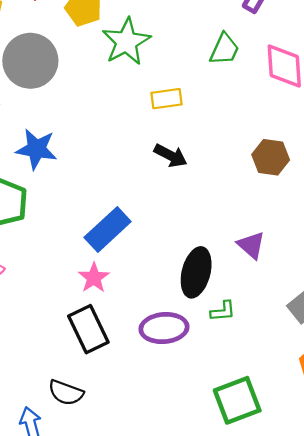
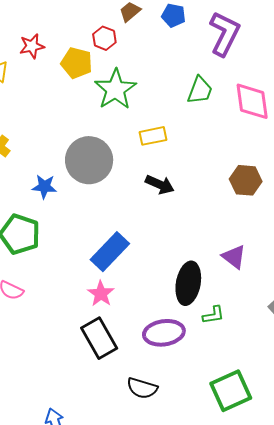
gray circle: (30, 61) -> (89, 160), moved
blue star: (36, 149) -> (44, 187), size x0.7
black semicircle: (66, 393) -> (142, 388), moved

